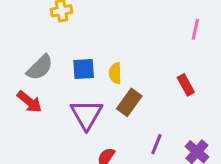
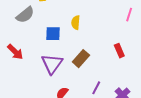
gray semicircle: (40, 67) -> (25, 15), moved
yellow semicircle: (115, 73) -> (76, 23), moved

